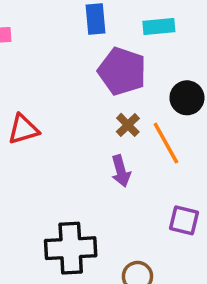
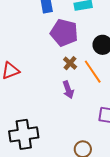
black cross: (71, 248) -> (24, 134), moved

